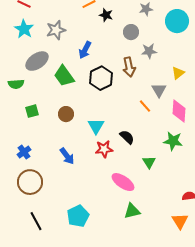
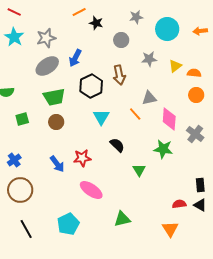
gray star: (149, 51) -> (149, 59), moved
gray ellipse: (37, 61) -> (47, 66), moved
yellow triangle: (178, 73) -> (175, 66), moved
green trapezoid: (64, 76) -> (54, 97), moved, turned -65
gray triangle: (159, 90) -> (149, 98), turned 49
cyan triangle: (96, 126) -> (101, 117), moved
red star: (104, 149) -> (82, 158), moved
pink ellipse: (123, 182) -> (91, 190), moved

